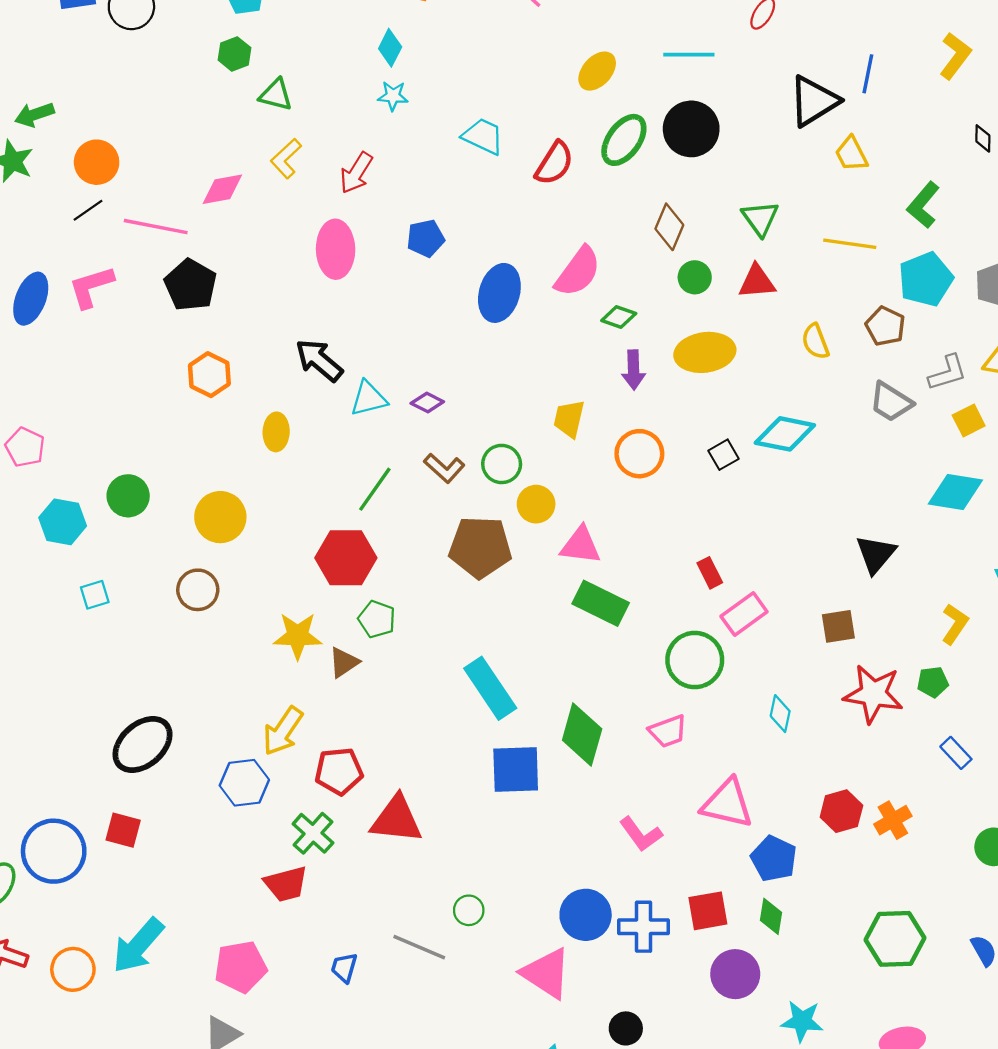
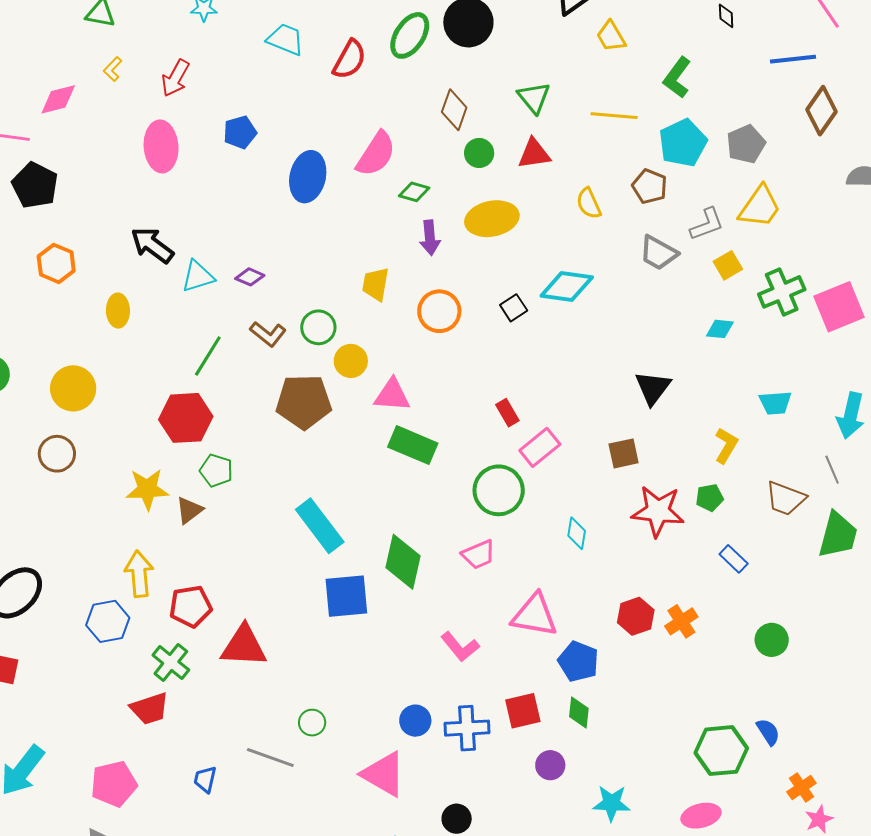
yellow L-shape: (286, 159) -> (113, 69), size x0.7
cyan diamond: (955, 492) -> (720, 329), size x0.6
yellow arrow: (283, 731) -> (139, 574), turned 144
blue circle: (586, 915) -> (415, 721), size x0.7
green hexagon: (895, 939) -> (721, 751), moved
purple circle: (735, 974) -> (550, 765), size x0.7

